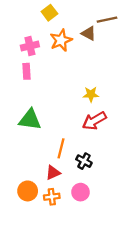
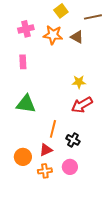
yellow square: (49, 13) -> (61, 11), moved
brown triangle: (89, 33) -> (77, 37), moved
orange star: (61, 40) -> (53, 35), turned 30
pink cross: (30, 46) -> (26, 29), moved
orange circle: (28, 191) -> (23, 157), moved

